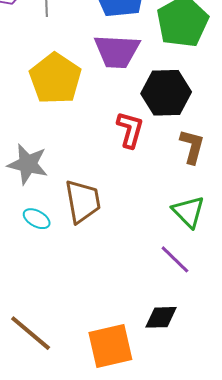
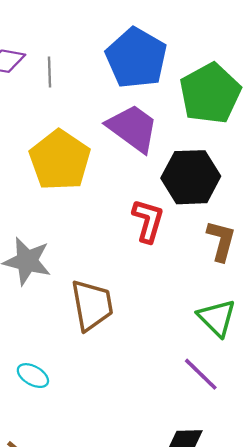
purple trapezoid: (117, 51) -> (133, 128), turned -147
cyan ellipse: (37, 219) -> (33, 376), moved

